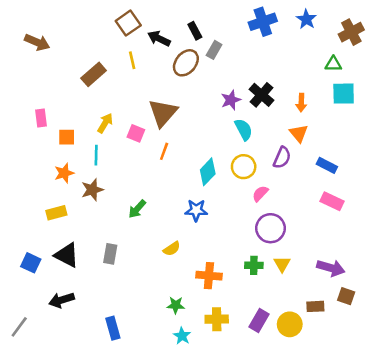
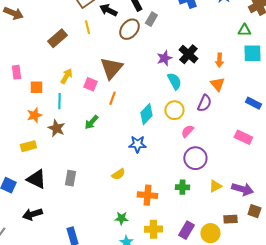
blue rectangle: (327, 165) -> (253, 103), moved
brown star: (92, 190) -> (56, 128), turned -30
green arrow: (137, 209) -> (91, 122), moved
yellow triangle: (282, 264) -> (215, 186), moved, turned 32

